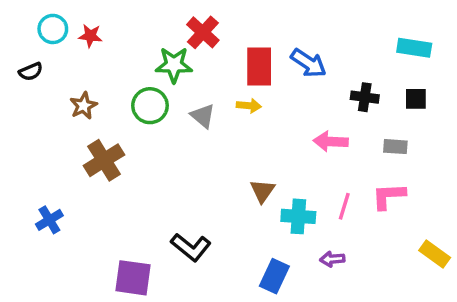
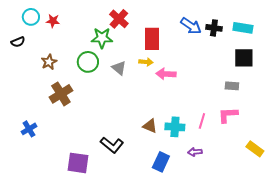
blue arrow: (309, 63) -> (191, 26), moved
black cross: (365, 97) -> (214, 28), moved
black square: (416, 99) -> (244, 58), size x1.5
pink arrow: (331, 141) -> (166, 74), moved
brown triangle: (262, 191) -> (150, 126), moved, turned -42

